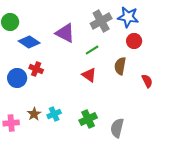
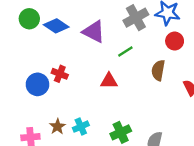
blue diamond: (29, 42) -> (56, 26), moved
red triangle: (89, 75) -> (109, 81), moved, turned -35

